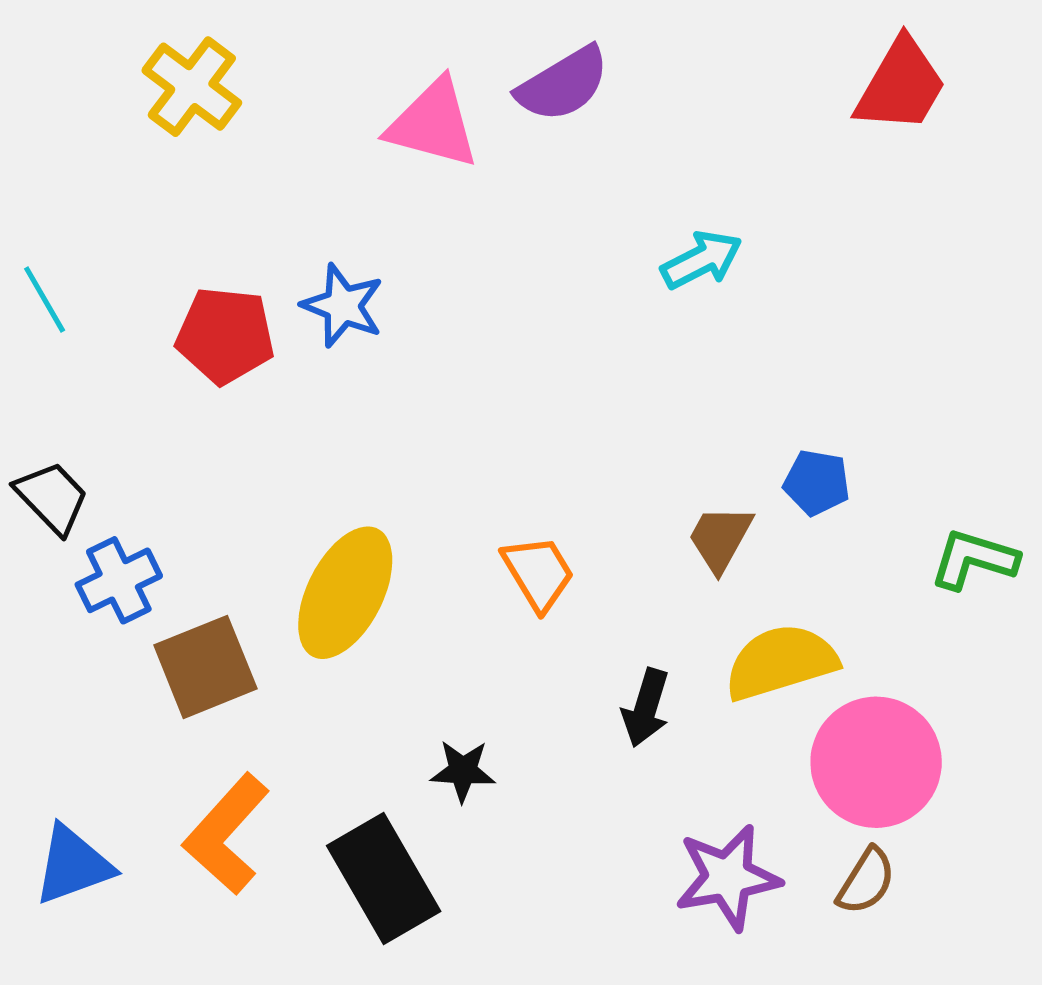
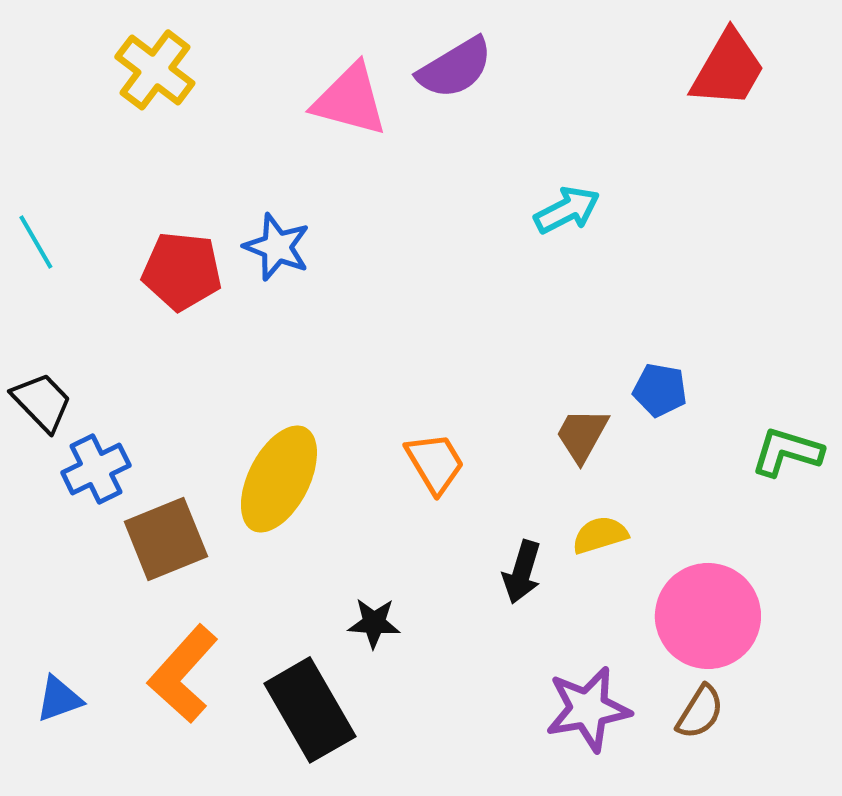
yellow semicircle: (781, 662) -> (600, 535), moved, size x0.6
blue triangle: (73, 865) -> (59, 699), size x0.7

